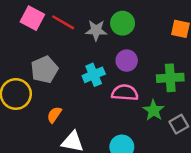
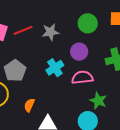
red line: (63, 22) -> (23, 30), turned -42
green circle: (123, 23) -> (88, 23), moved
green star: (154, 110) -> (98, 101), moved

